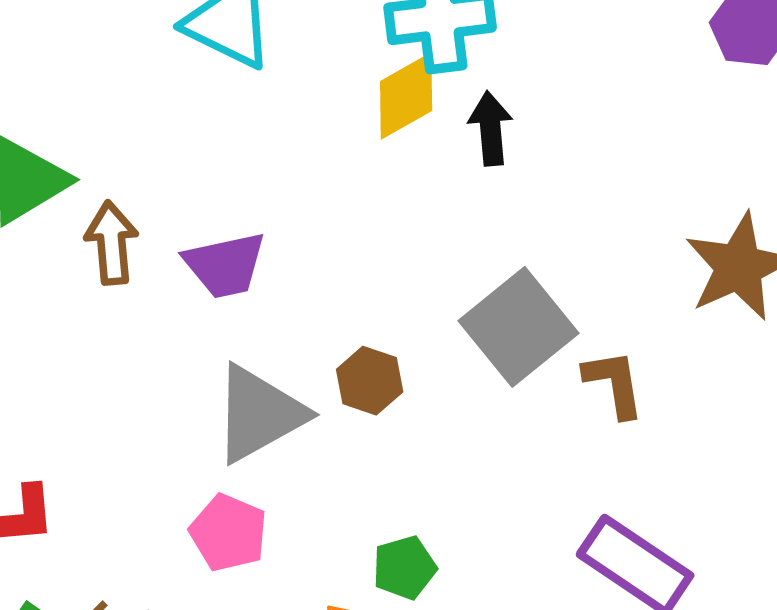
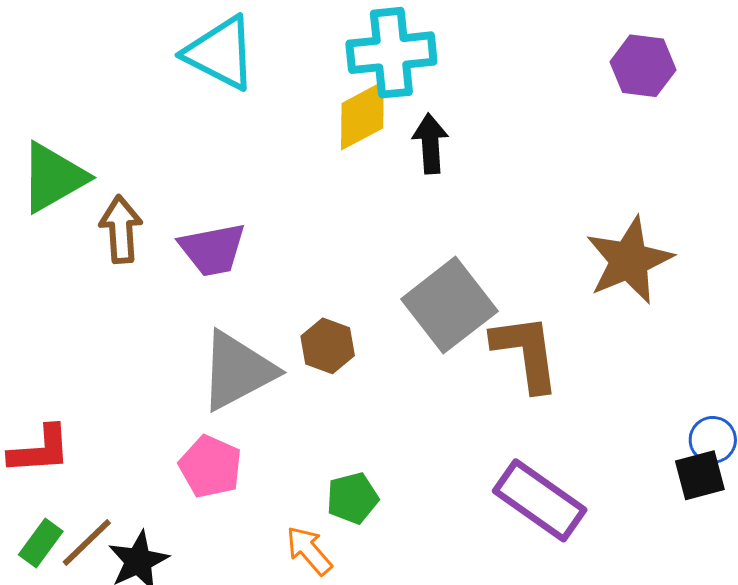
brown L-shape: (614, 383) -> (526, 353), size x1.4

